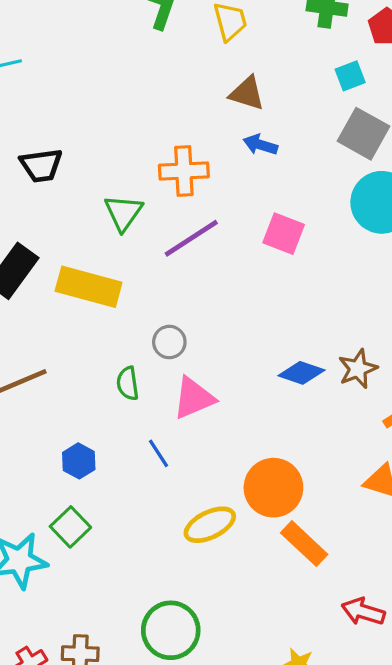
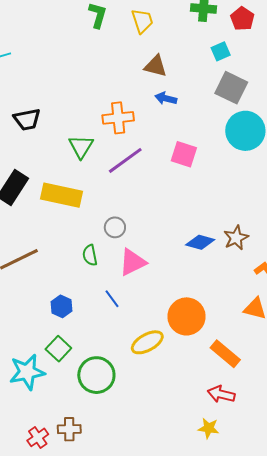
orange rectangle: (304, 544) -> (225, 354), moved
red arrow: (363, 612) -> (221, 394), moved
green circle: (171, 630) -> (96, 375), moved

